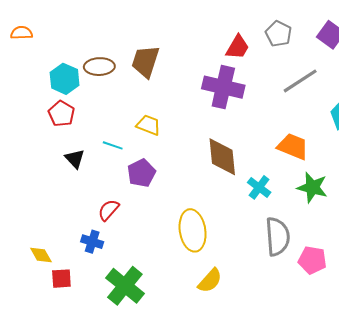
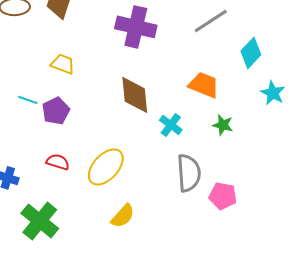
cyan line: (113, 145) -> (28, 100), moved
green star: (312, 187) -> (223, 125), size x0.7
red semicircle: (109, 210) -> (58, 162), moved, turned 65
yellow ellipse: (193, 230) -> (106, 167), turned 51

